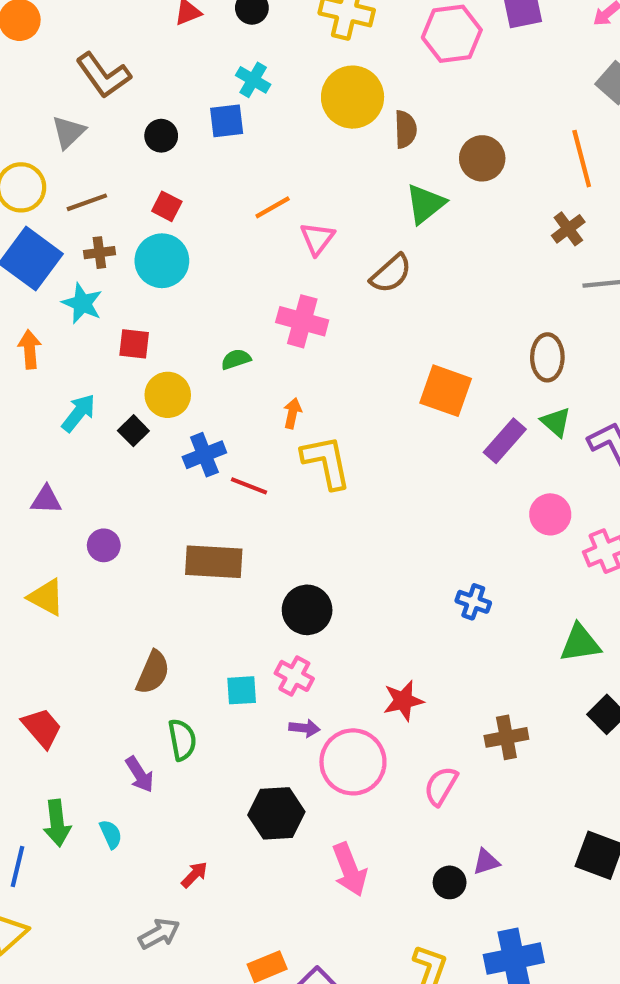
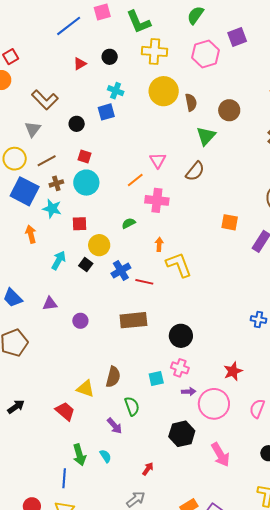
orange line: (273, 207) -> (135, 180), moved
orange square: (446, 391) -> (230, 222), size x0.7
yellow triangle: (46, 597) -> (85, 389), moved

